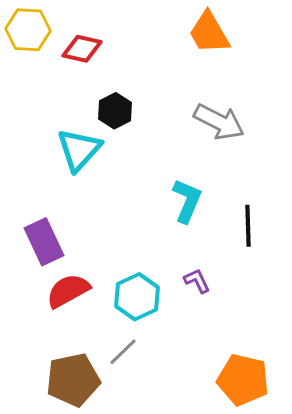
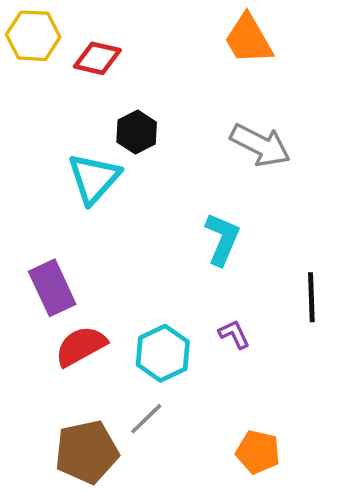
black line: (248, 226) -> (311, 297), moved
orange pentagon: (243, 380) -> (258, 452), moved, size x0.7

